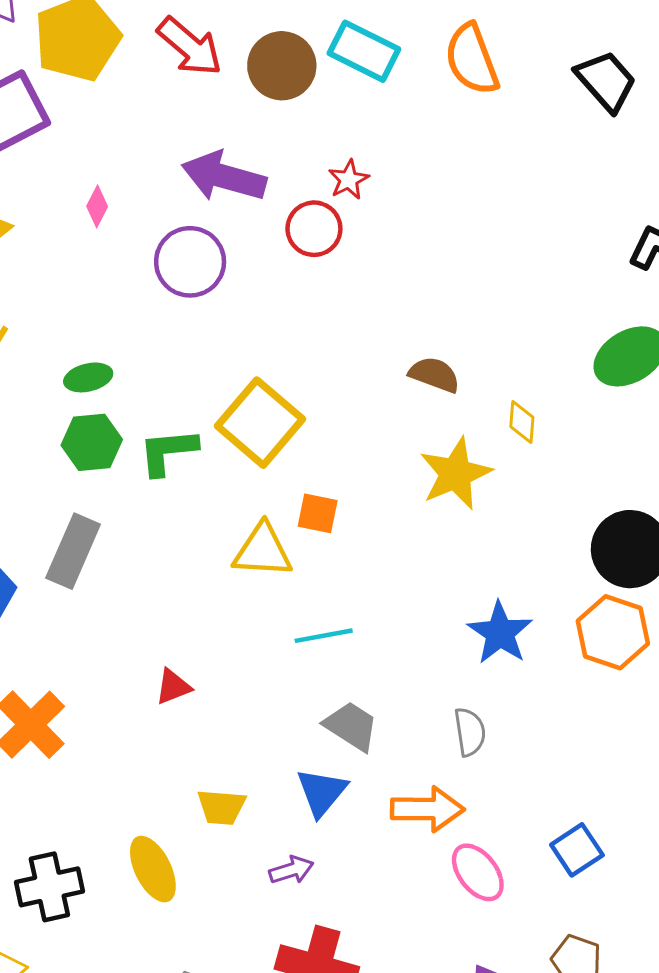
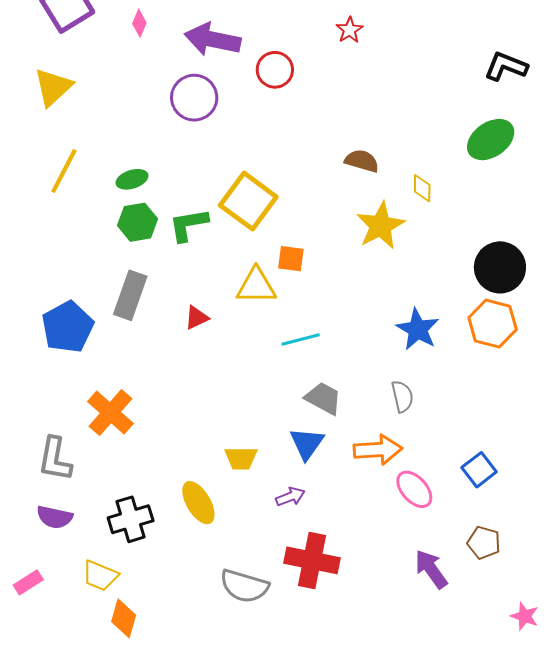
red star: (349, 180) -> (349, 30), moved
pink diamond: (97, 206) -> (139, 23), moved
red triangle: (173, 687) -> (196, 318), moved

